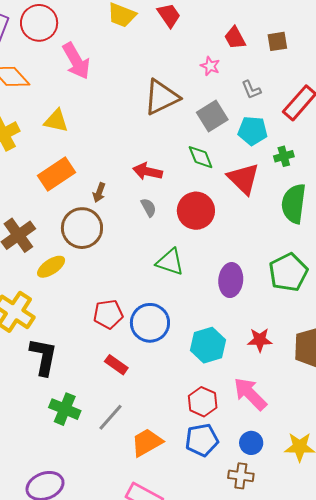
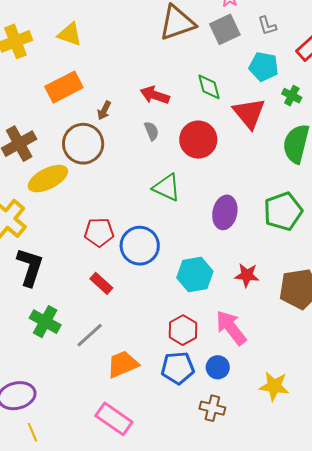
gray square: (212, 116) -> (225, 29), moved
green cross: (284, 156) -> (292, 96), turned 36
yellow ellipse: (51, 267) -> (48, 179), size x1.4
blue circle: (251, 443) -> (218, 367), moved

